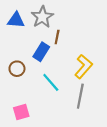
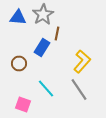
cyan line: (51, 82) -> (46, 88), moved
gray line: (80, 96) -> (79, 90), turned -45
pink square: (21, 112) -> (23, 104), turned 35

